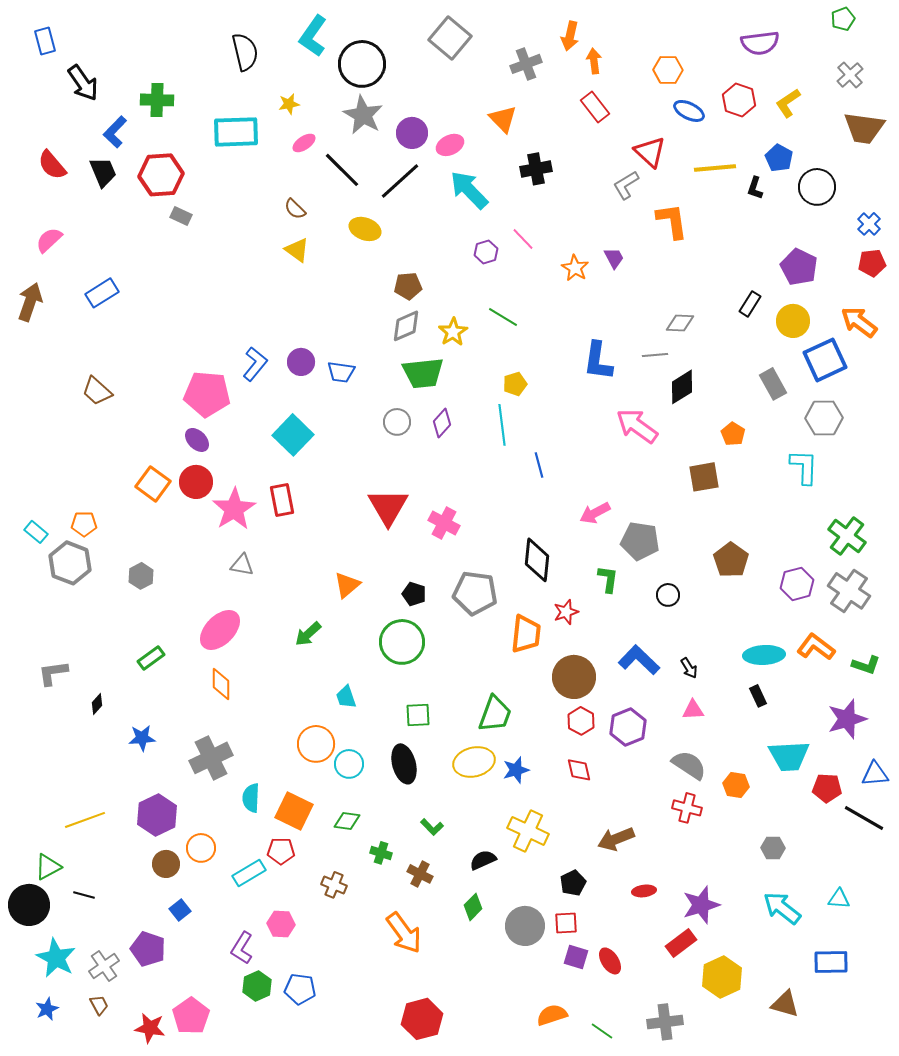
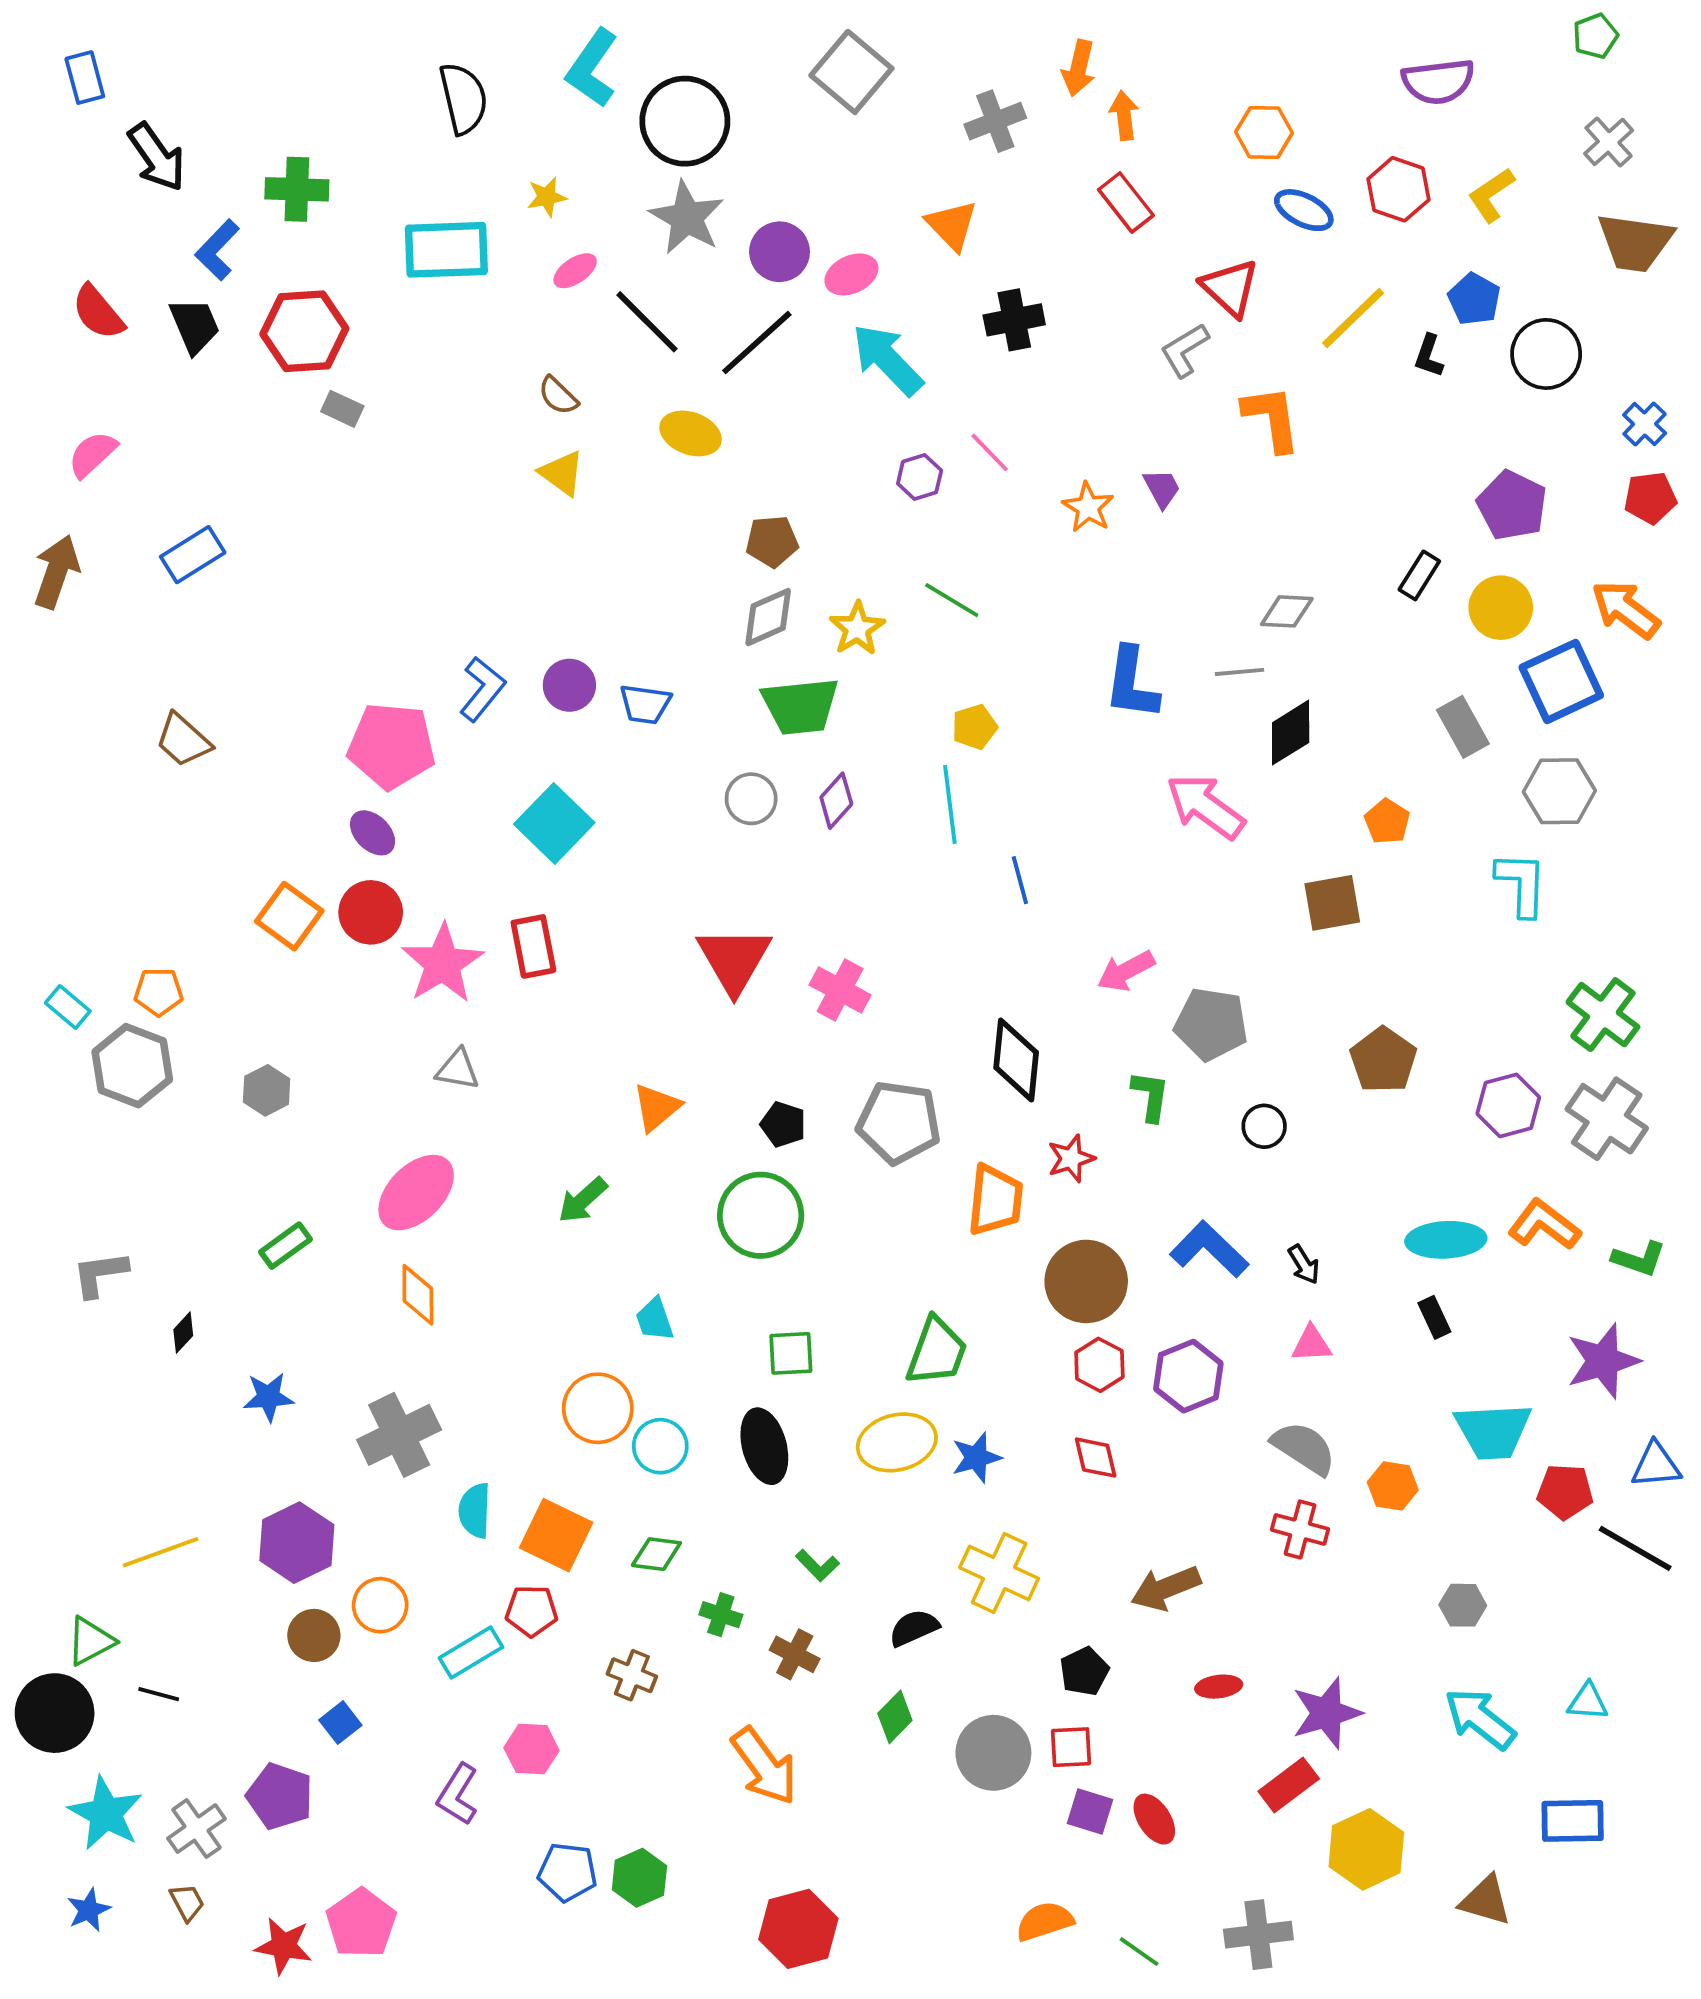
yellow line: (715, 168) -> (1353, 318), turned -39
green hexagon: (257, 986) -> (639, 1878), moved

